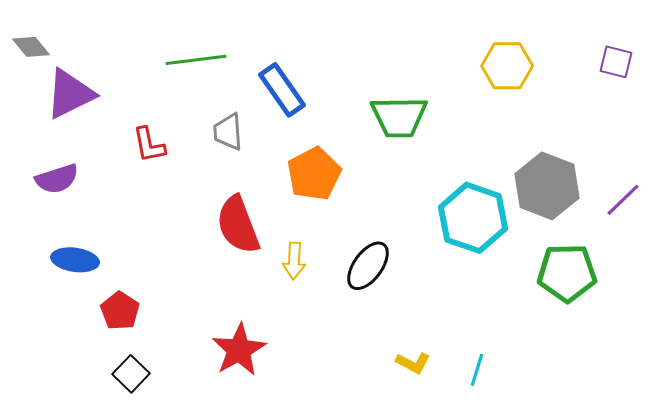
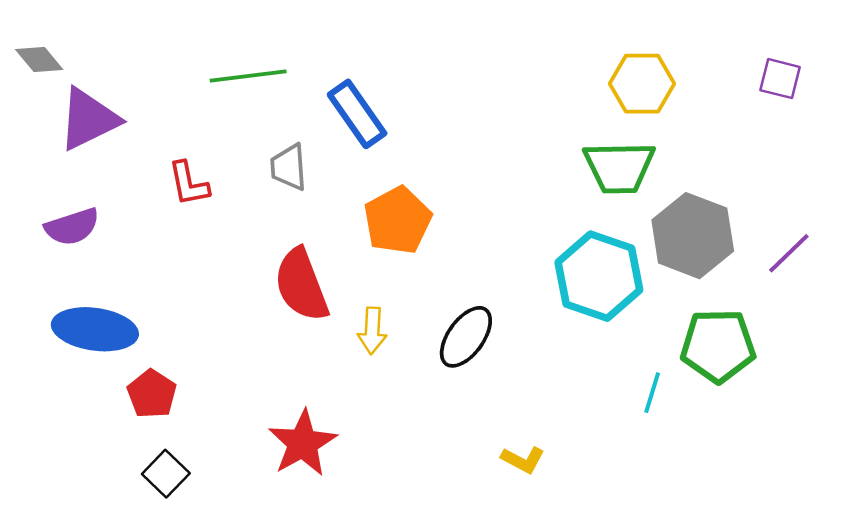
green trapezoid: (399, 117) -> (619, 167), moved
blue ellipse: (75, 260) -> (95, 329), size x1.4
cyan line: (477, 370) -> (652, 393), moved

